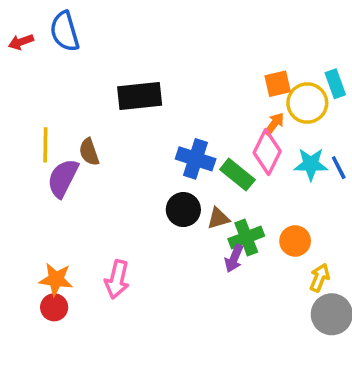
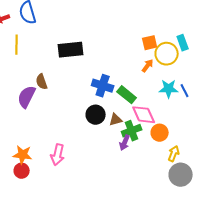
yellow line: (45, 145) -> (17, 45), moved
pink diamond: (267, 152) -> (144, 115), moved, turned -50

